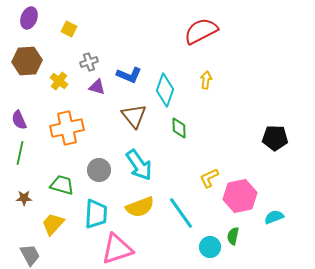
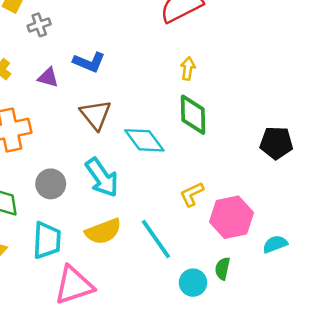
gray cross: (89, 62) -> (39, 25), moved
cyan diamond: (165, 90) -> (144, 140), moved, turned -56
green diamond: (179, 128) -> (193, 115), moved, size x1.5

